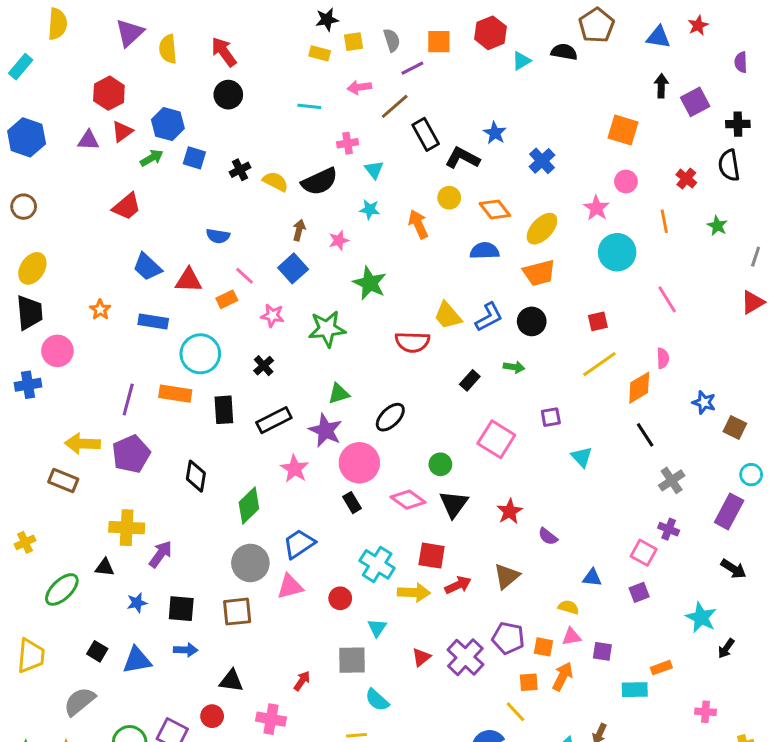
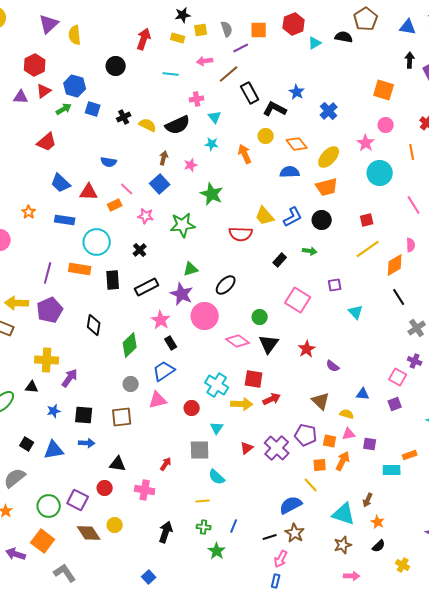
red arrow: (224, 52) -> (144, 39), moved, turned 55
black rectangle: (352, 503) -> (171, 343), moved
gray circle: (250, 563) -> (131, 384), size x0.6
brown triangle: (507, 576) -> (321, 401), moved, turned -36

